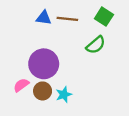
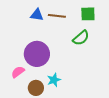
green square: (104, 17) -> (88, 14), turned -35
brown circle: (43, 91) -> (36, 88), moved

